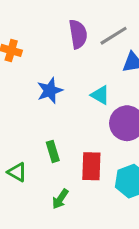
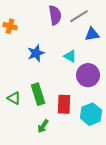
green rectangle: (53, 151) -> (38, 94), size x1.5
green triangle: (17, 172) -> (14, 98), moved

